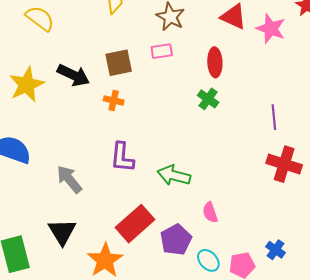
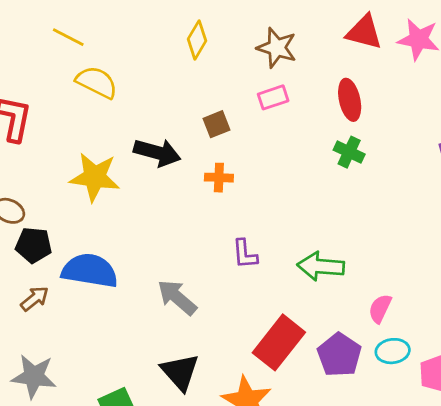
brown square: (119, 63) -> (217, 124), size x0.7
yellow star: (27, 85) -> (95, 177), turned -30
purple L-shape: (122, 157) -> (245, 254), size x0.7
pink semicircle: (210, 212) -> (380, 309), turned 55
cyan ellipse: (208, 260) -> (393, 351), moved, turned -45

